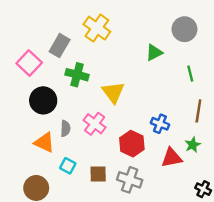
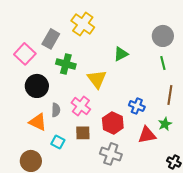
gray circle: (184, 29) -> (163, 36), moved
green triangle: (154, 53) -> (121, 54), moved
brown square: (98, 174) -> (83, 133), moved

